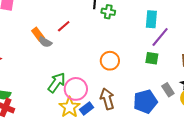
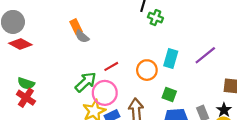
cyan rectangle: (151, 19) -> (171, 59), moved
red line: (64, 26) -> (111, 66), moved
green square: (152, 58) -> (169, 95), moved

